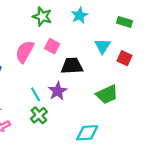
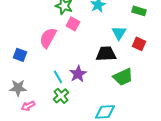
pink square: (52, 46) -> (73, 24), moved
black trapezoid: (72, 66) -> (106, 54), moved

